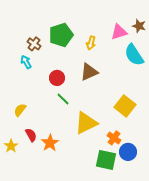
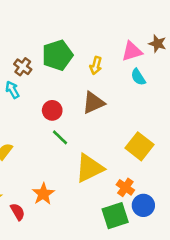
cyan semicircle: (134, 55) -> (138, 77), moved, size x0.6
red semicircle: (31, 135) -> (18, 212), moved
green square: (106, 160) -> (115, 216), turned -30

